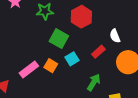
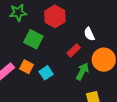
cyan square: (72, 59) -> (46, 73), moved
green arrow: (94, 82) -> (82, 71), moved

